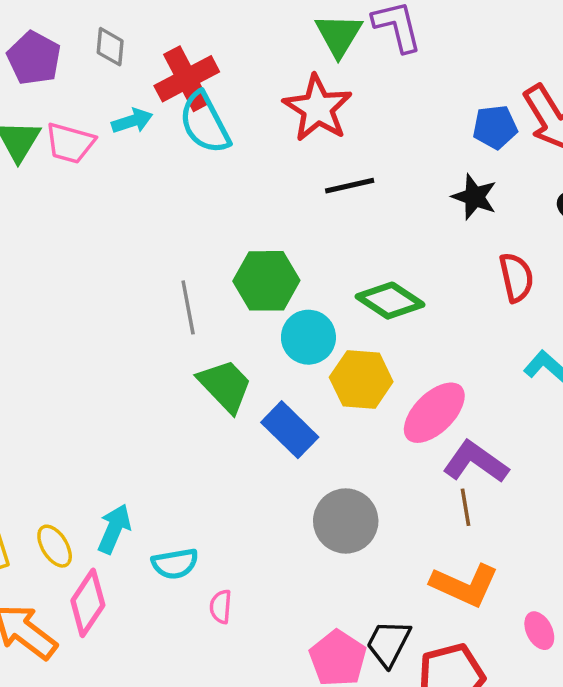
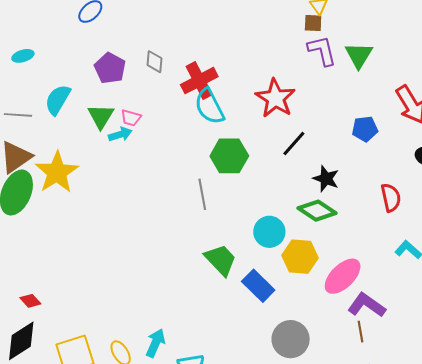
green triangle: (339, 35) -> (359, 55), moved
cyan arrow: (132, 121) -> (120, 134), moved
blue pentagon: (495, 127) -> (365, 129), moved
pink trapezoid: (70, 143) -> (131, 118), size x0.7
black line: (350, 186) -> (294, 143), turned -36
black star: (474, 197) -> (326, 179), moved
green hexagon: (266, 281) -> (229, 156), moved
gray line: (188, 307) -> (202, 194), moved

